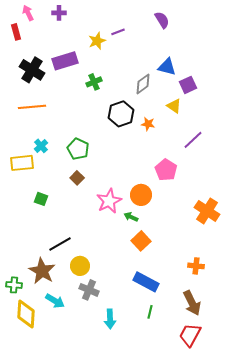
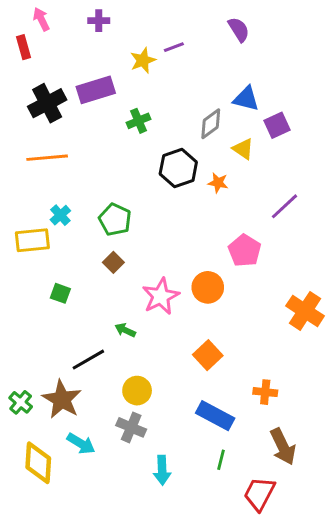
purple cross: (59, 13) -> (99, 21), moved
black cross: (32, 70) -> (47, 103), turned 30
yellow triangle: (174, 106) -> (243, 149), moved
green arrow: (131, 217) -> (125, 330), moved
yellow circle: (80, 266) -> (137, 391), moved
orange cross: (196, 266) -> (265, 392), moved
green cross: (14, 285) -> (21, 402), moved, turned 35
red trapezoid: (190, 335) -> (259, 494), moved

